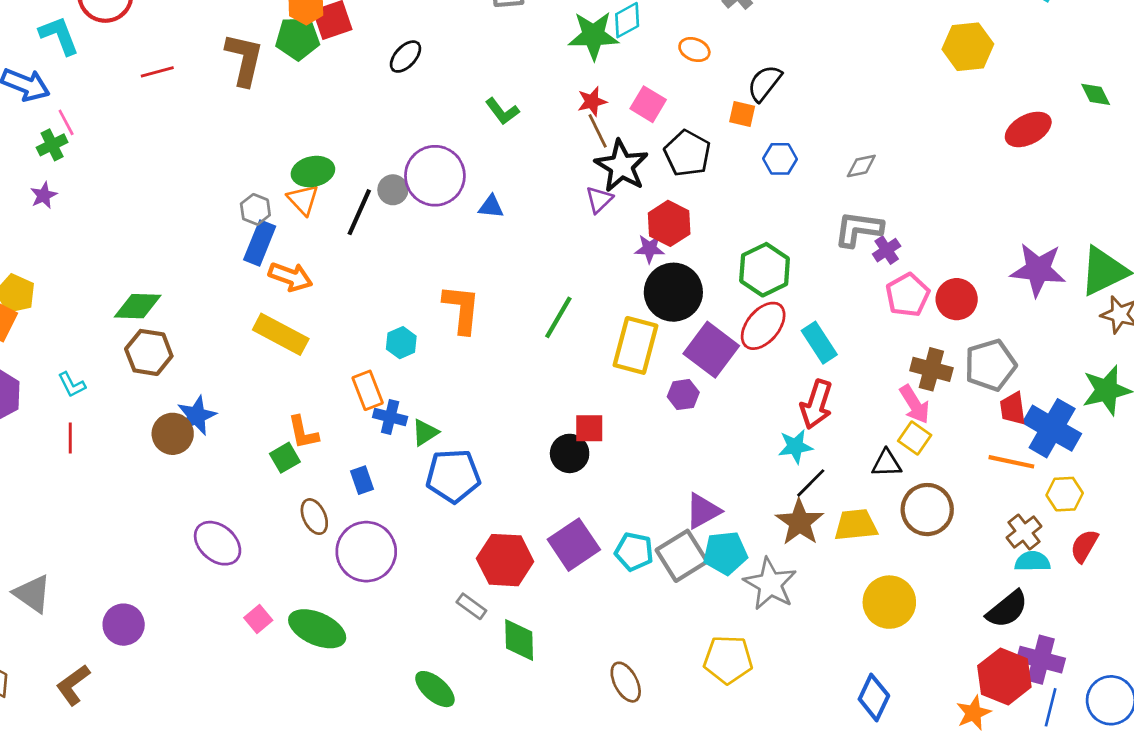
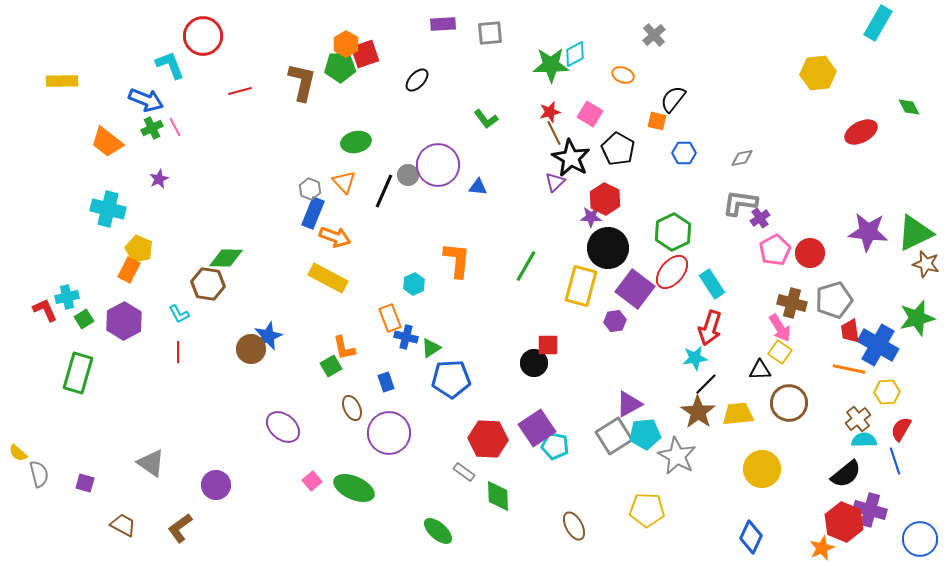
green cross: (52, 145) -> (152, 128), moved
green ellipse: (313, 172) -> (356, 142), moved
brown hexagon: (149, 352) -> (208, 284), moved
cyan pentagon: (634, 552) -> (555, 446), moved
blue line: (1051, 707) -> (895, 461), moved, turned -32

